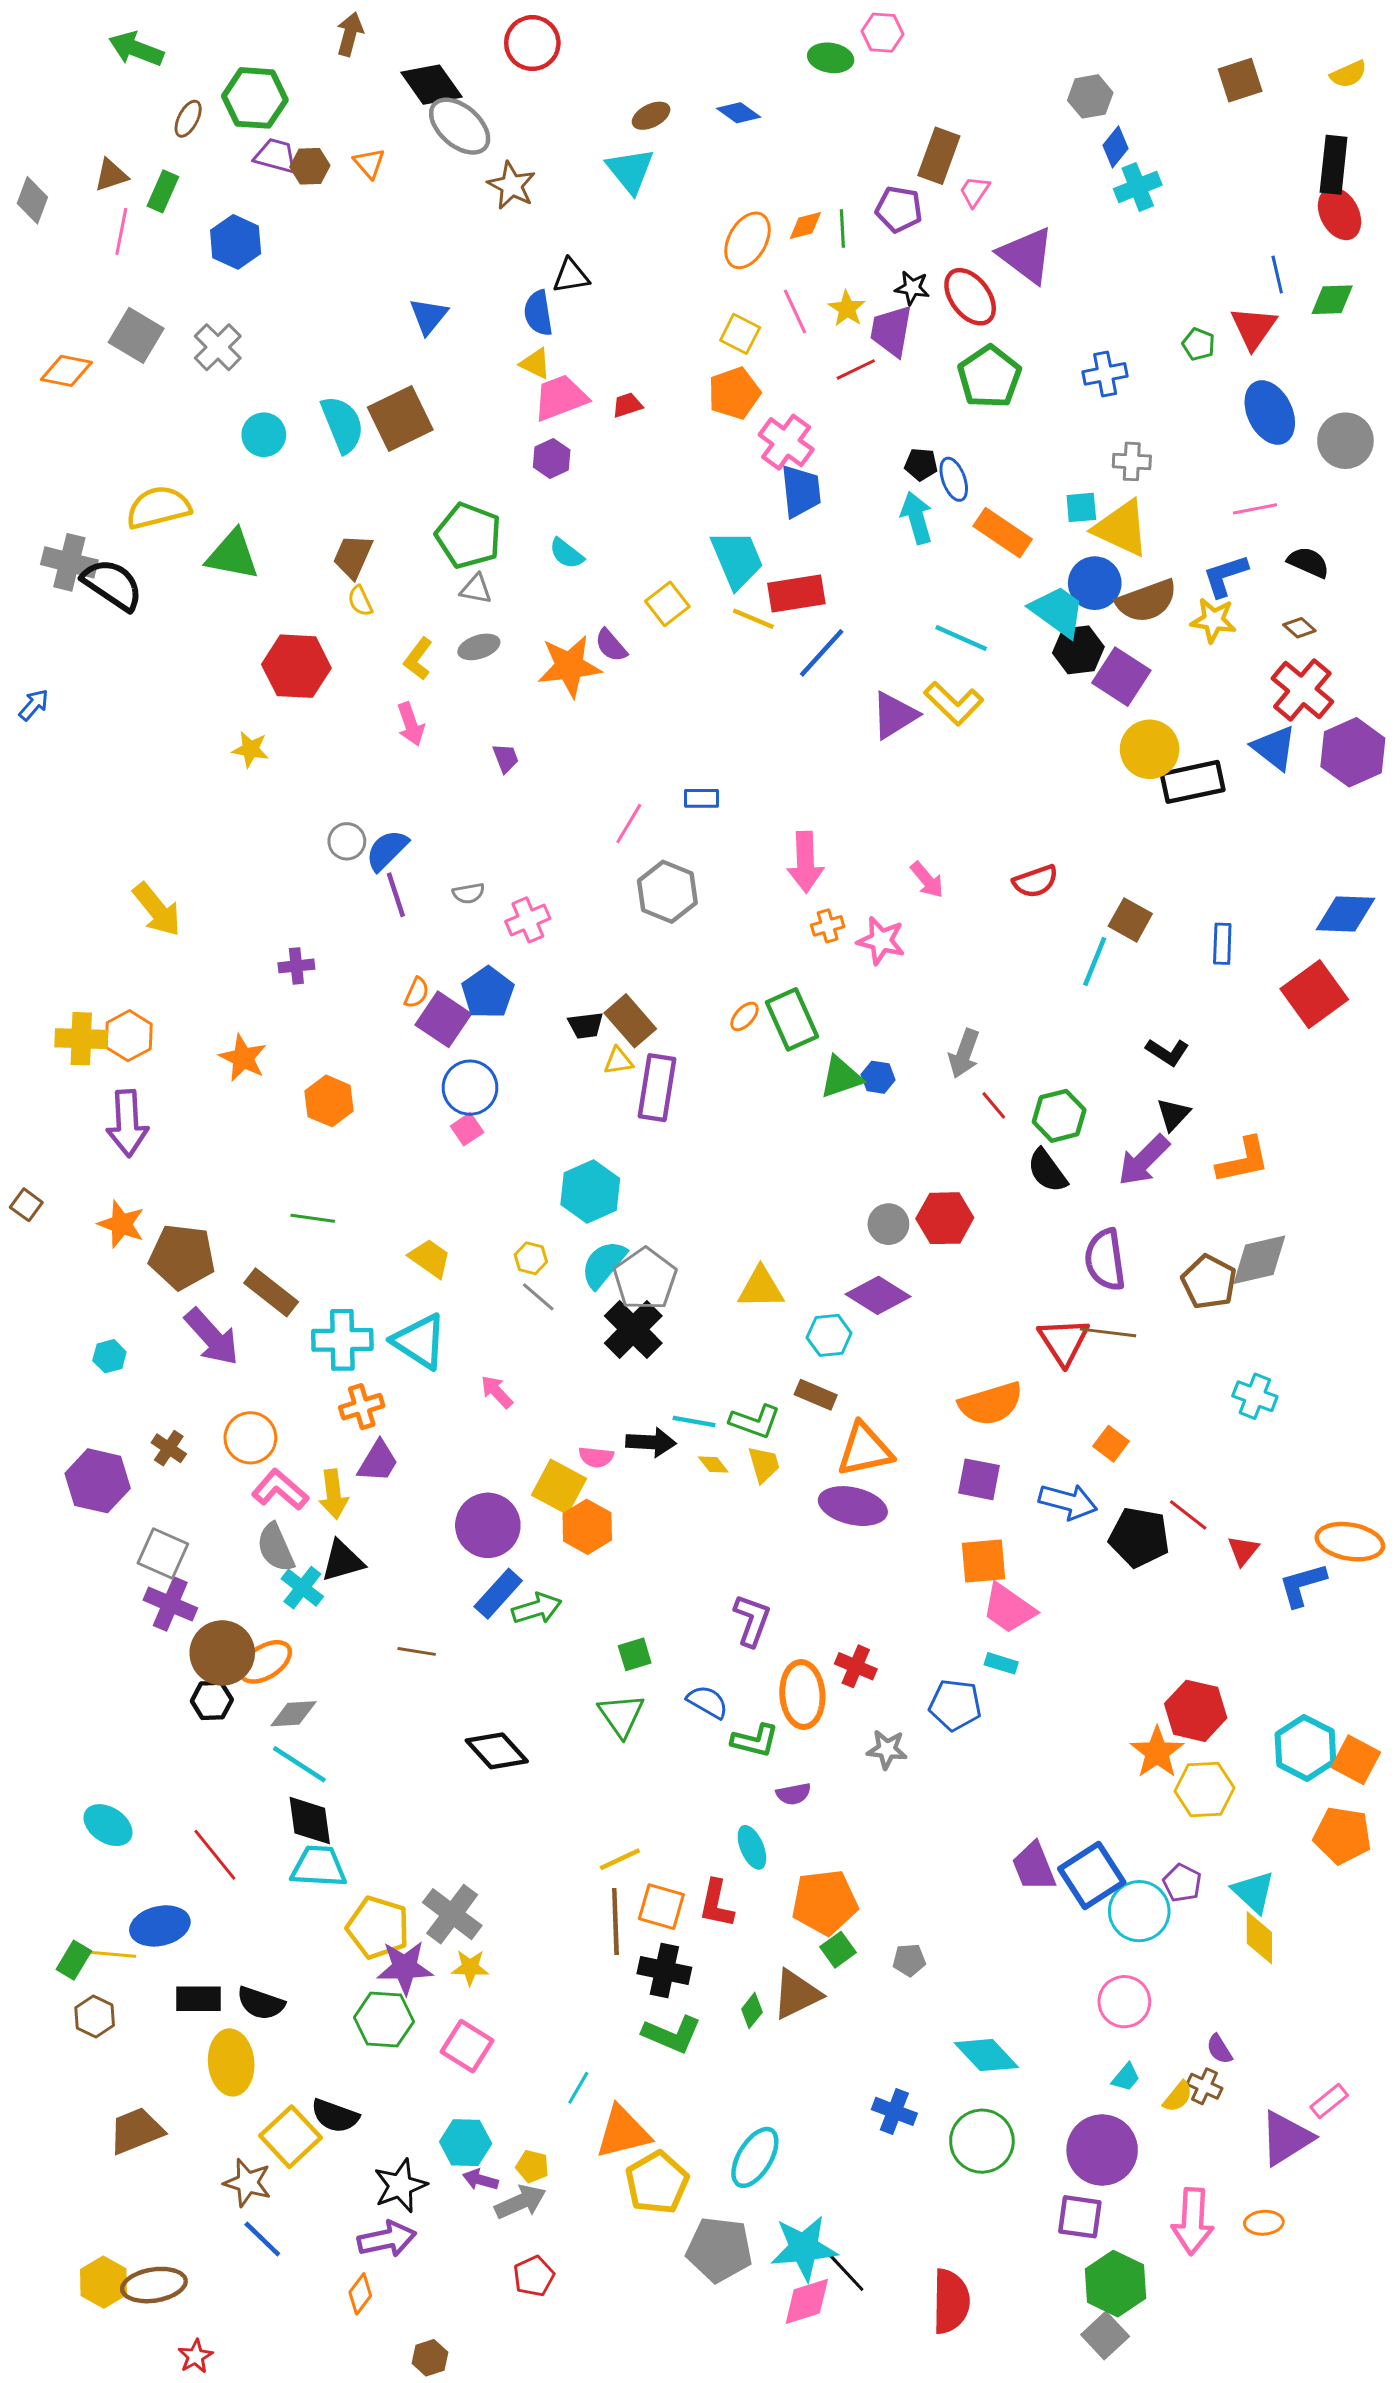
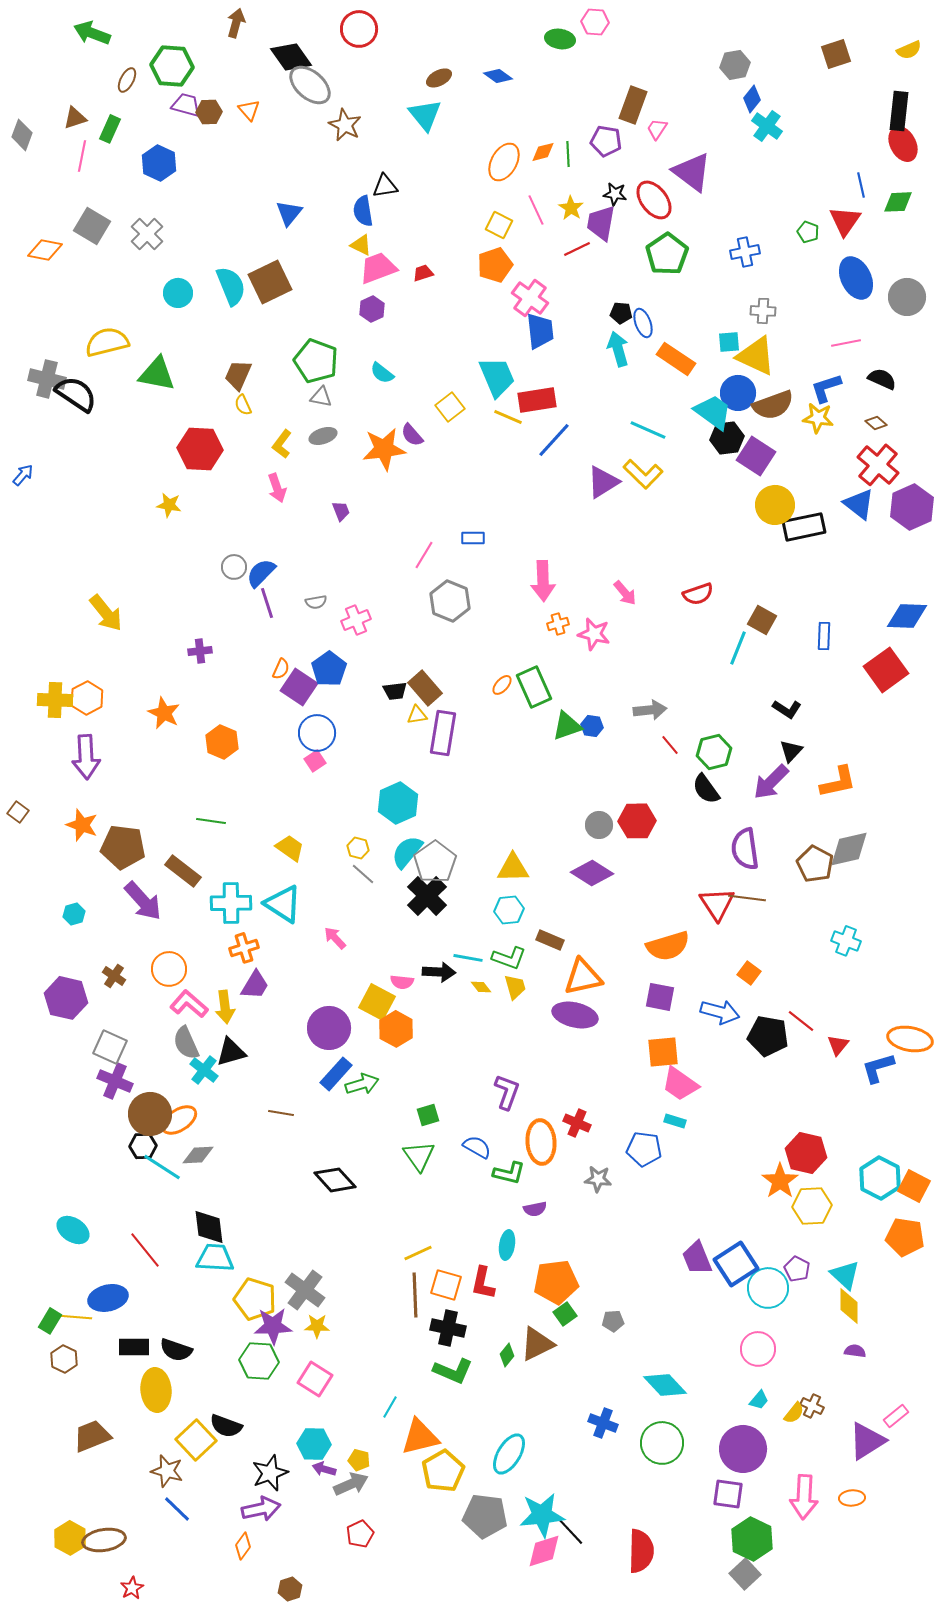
cyan cross: (1138, 187) -> (767, 126), turned -32
gray arrow: (964, 1053) -> (650, 710), turned -116
cyan hexagon: (829, 1335) -> (509, 910), moved
cyan line: (299, 1764) -> (162, 1167), moved
cyan ellipse: (752, 1847) -> (507, 1245), turned 32
purple semicircle: (1219, 2049) -> (855, 1351), moved, turned 130

